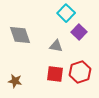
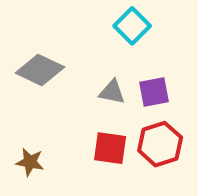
purple square: (79, 32) -> (154, 92), moved, turned 35
gray diamond: (20, 35) -> (40, 70), turned -45

